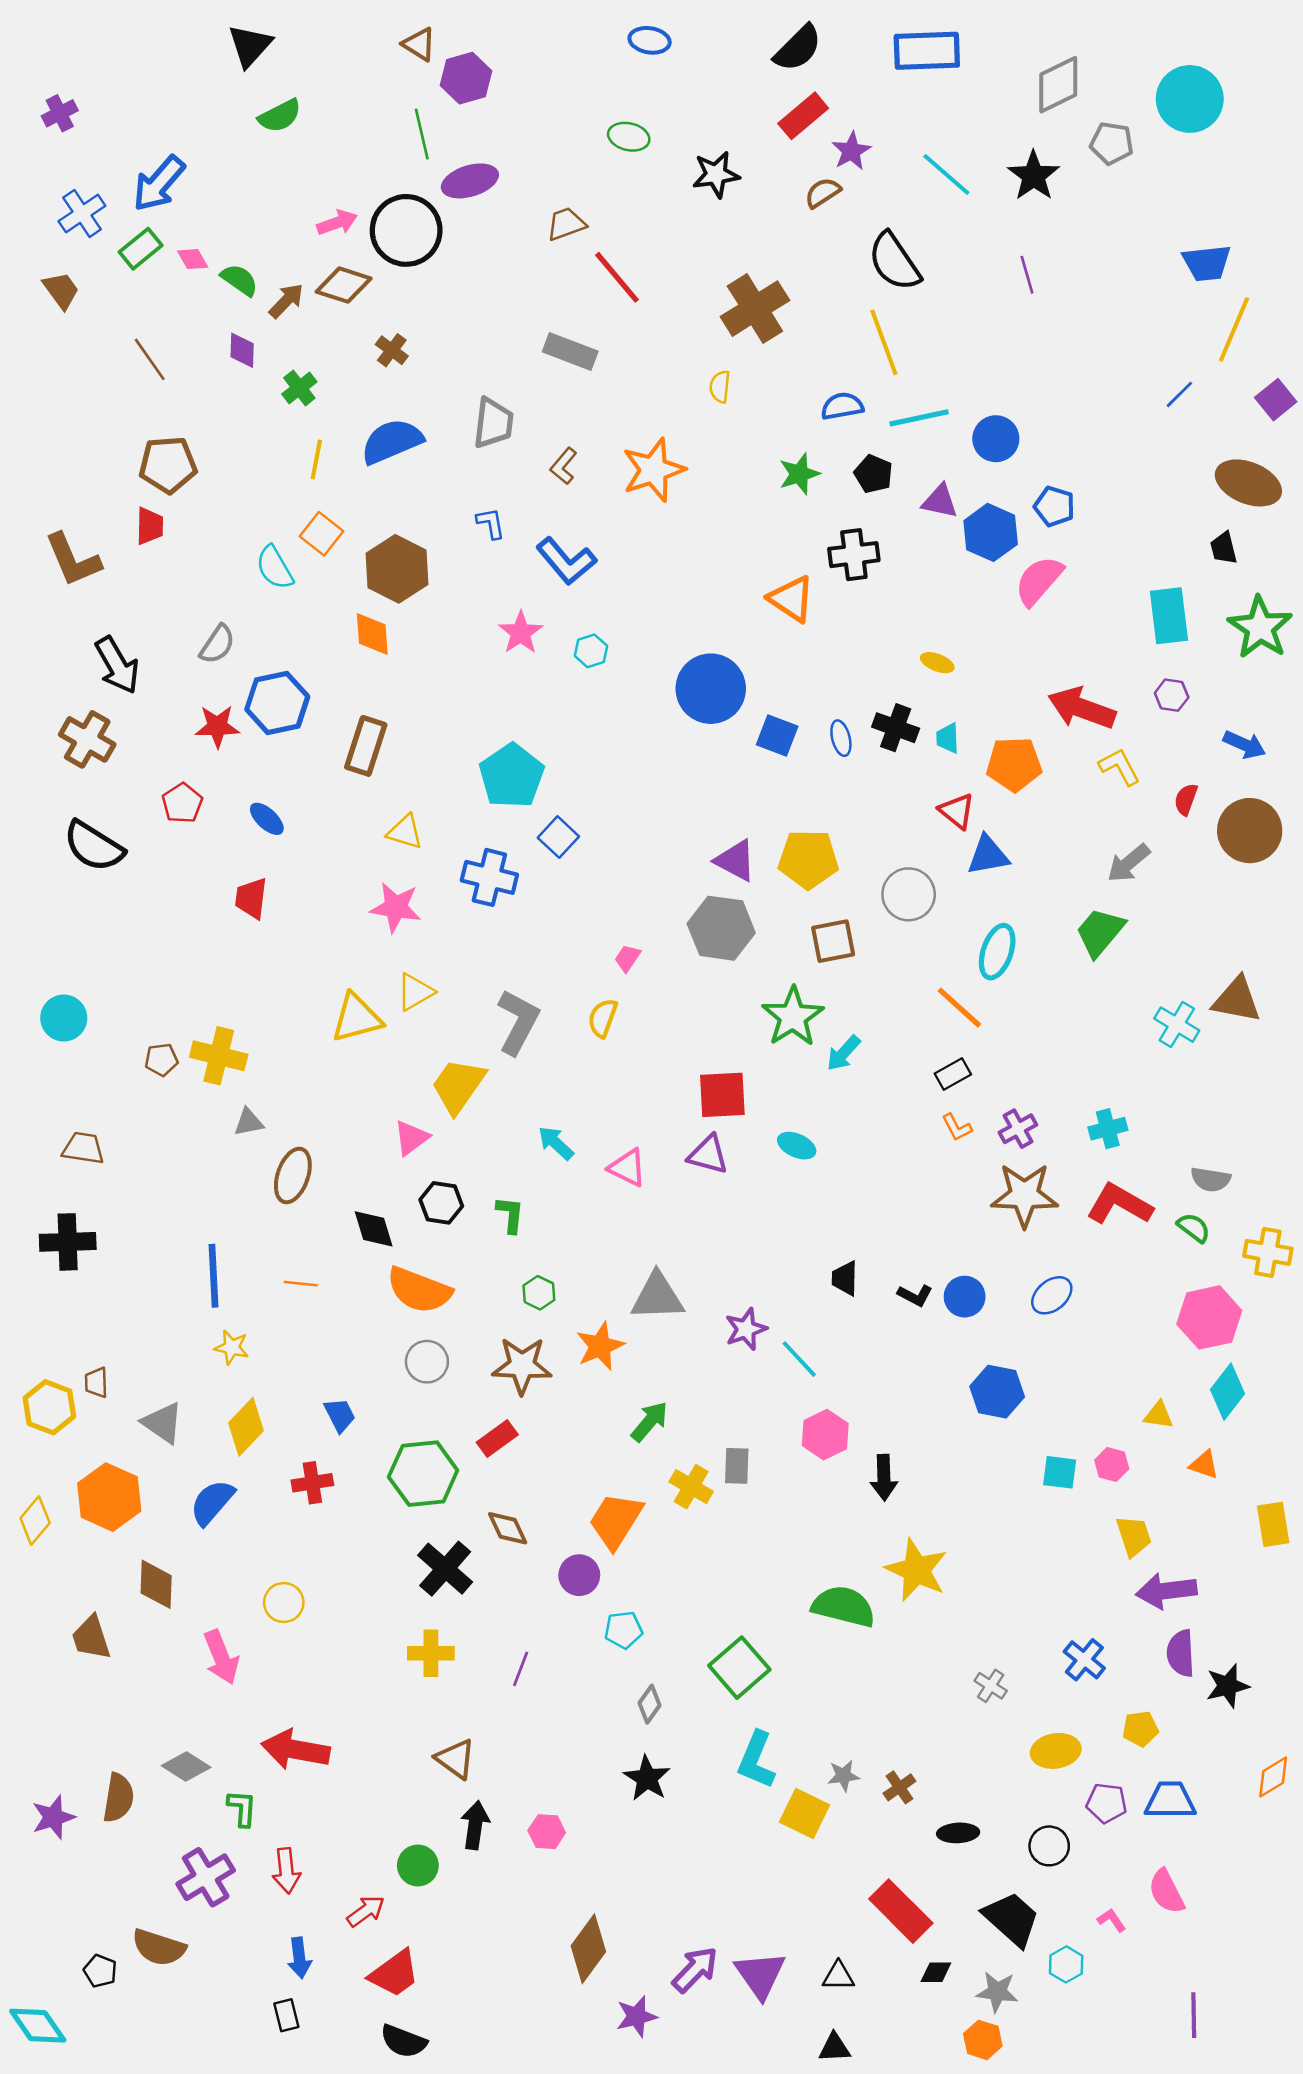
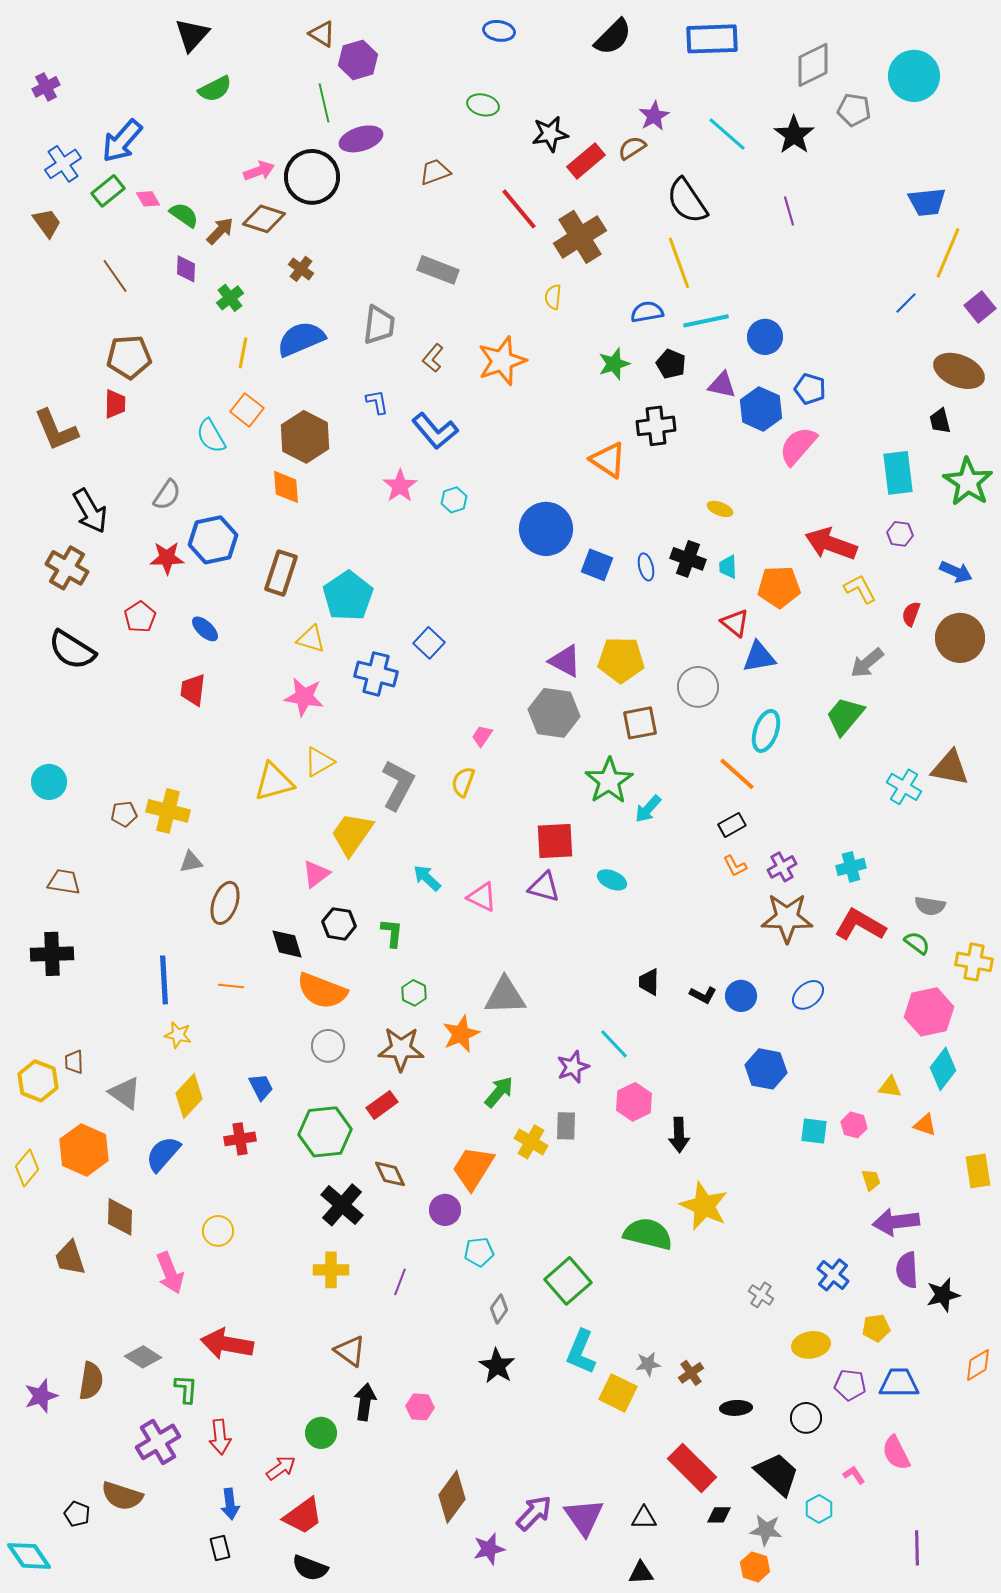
red rectangle: (803, 116) -> (586, 161), moved
red line: (617, 277) -> (519, 209), moved
cyan pentagon: (512, 776) -> (348, 596), moved
purple star: (746, 1329) -> (573, 1067), moved
yellow trapezoid: (1134, 1536) -> (871, 1180), size x0.7

